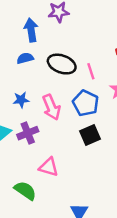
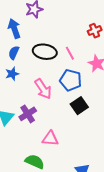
blue semicircle: (25, 58) -> (14, 53), turned -40
blue star: (21, 100) -> (12, 74), moved

